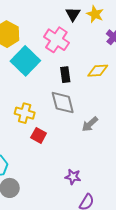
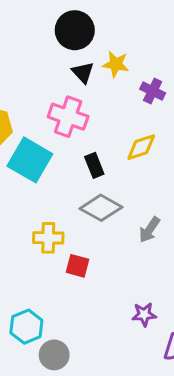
gray diamond: (63, 103) -> (101, 208), turned -32

